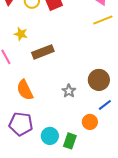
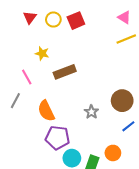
orange circle: (90, 122) -> (113, 153), moved
purple pentagon: (21, 124) -> (57, 138), moved

